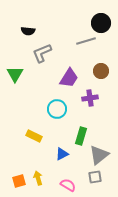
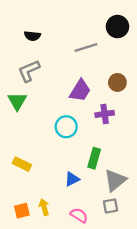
gray line: (86, 41) -> (86, 48), moved
gray L-shape: (42, 53) -> (29, 71), moved
green triangle: (15, 74) -> (17, 101), moved
yellow rectangle: (34, 136) -> (22, 164), moved

